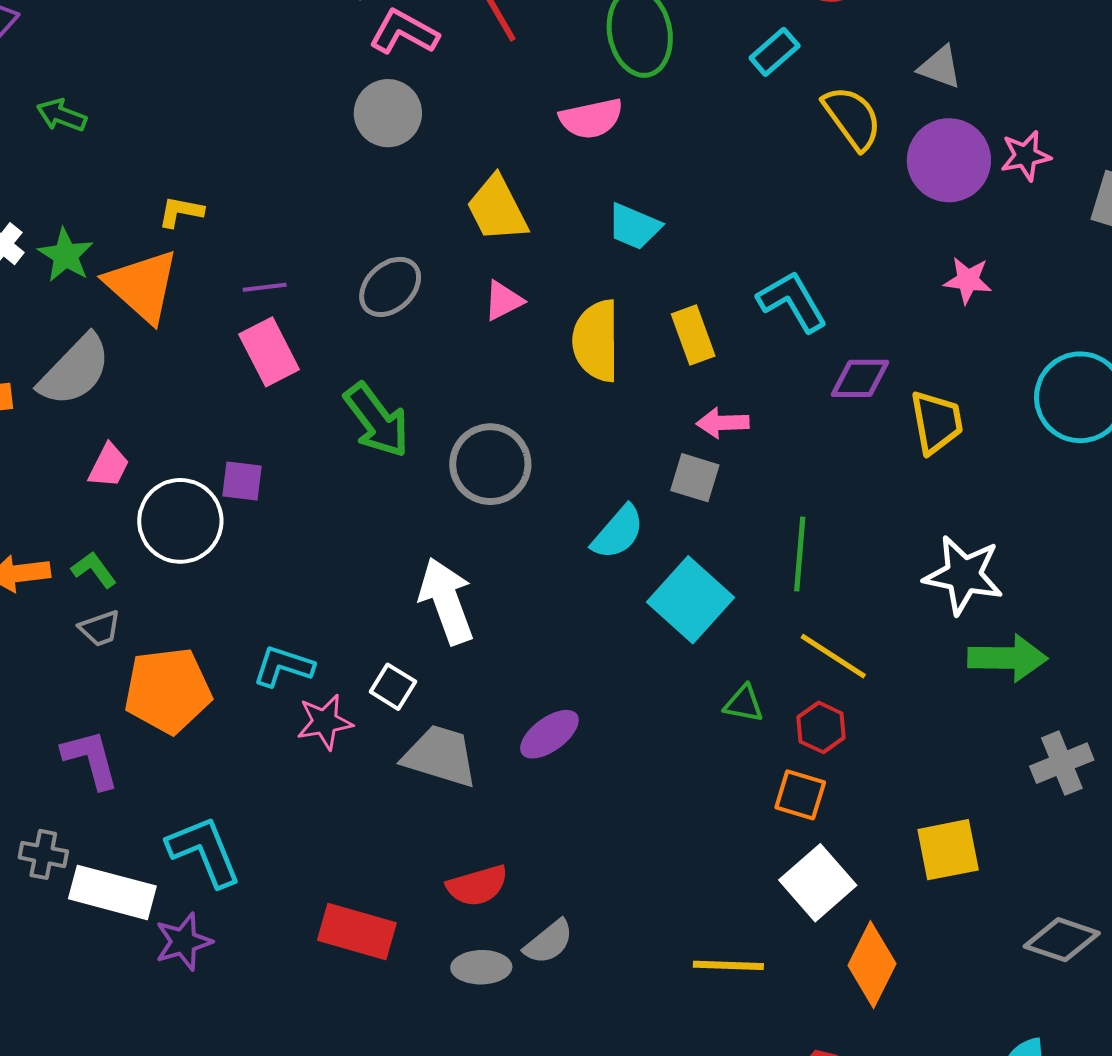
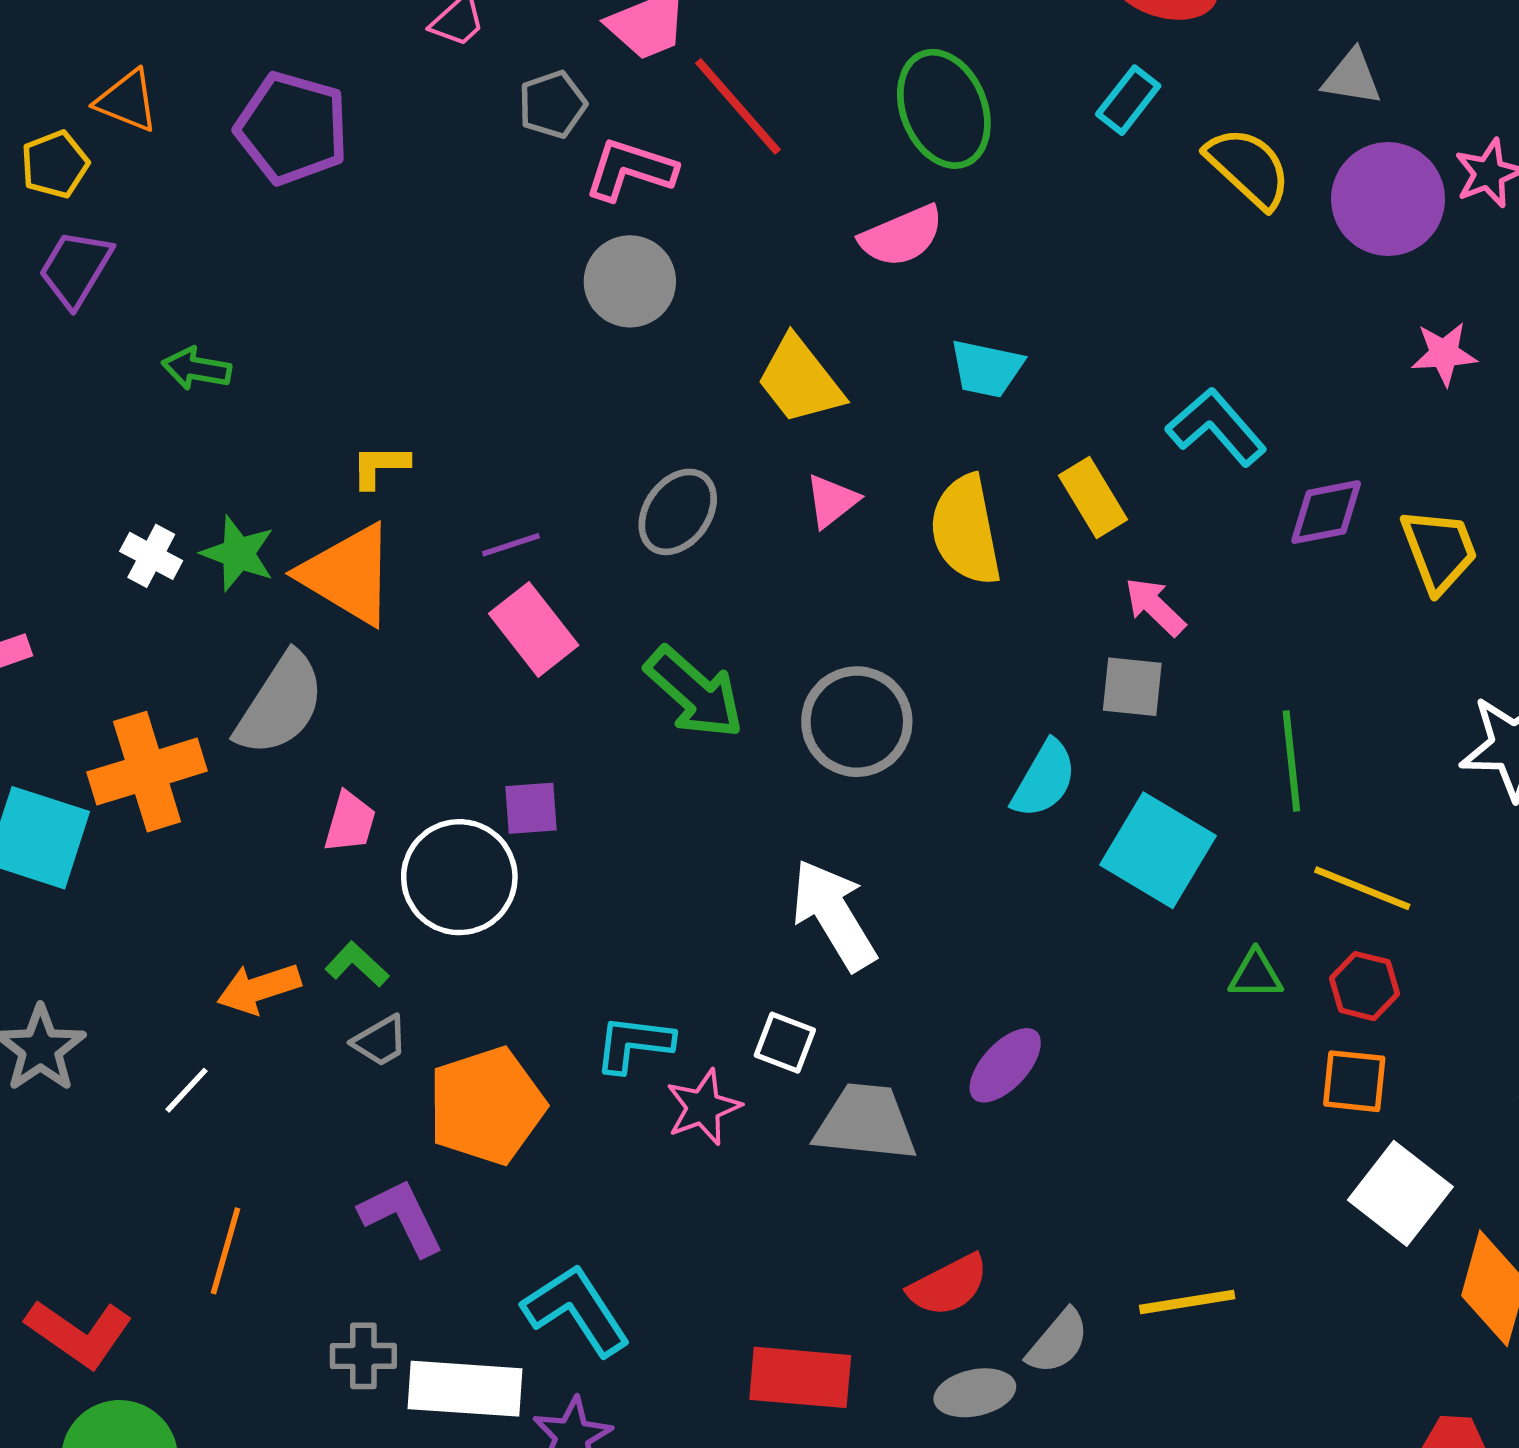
pink arrow: (723, 423) -> (1155, 607), turned 57
yellow line: (728, 965) -> (1187, 1302), moved

